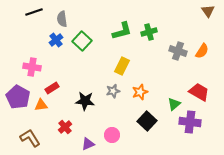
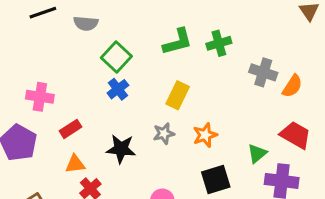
gray semicircle: (62, 19) -> (86, 23), turned -77
blue cross: (56, 40) -> (118, 89), moved
orange semicircle: (202, 51) -> (292, 86), moved
orange triangle: (41, 105) -> (75, 164), moved
black square: (147, 121) -> (216, 179), turned 30

